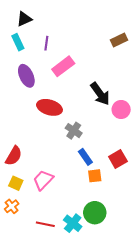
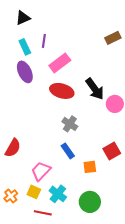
cyan rectangle: (18, 42) -> (25, 47), moved
red ellipse: (49, 107) -> (62, 91), moved
blue rectangle: (85, 157) -> (68, 151), moved
yellow square: (16, 183) -> (34, 192), moved
cyan cross: (73, 223) -> (58, 194), moved

